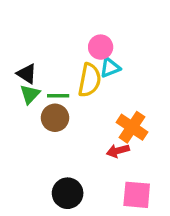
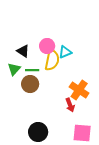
pink circle: (101, 47) -> (47, 46), moved
black triangle: (27, 74) -> (23, 51), moved
red arrow: (118, 151) -> (70, 105), turned -96

